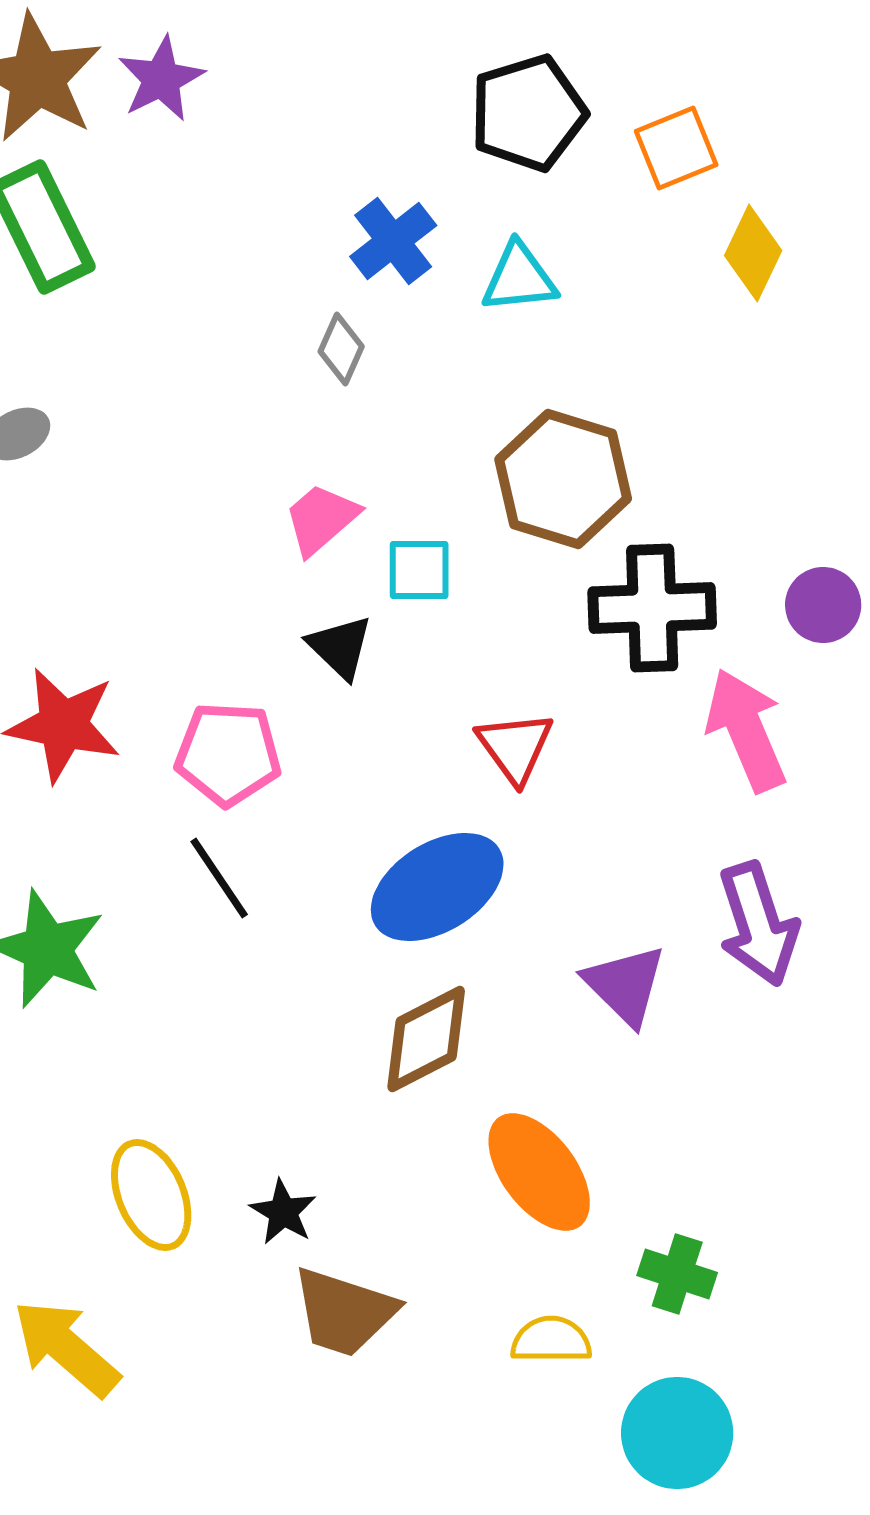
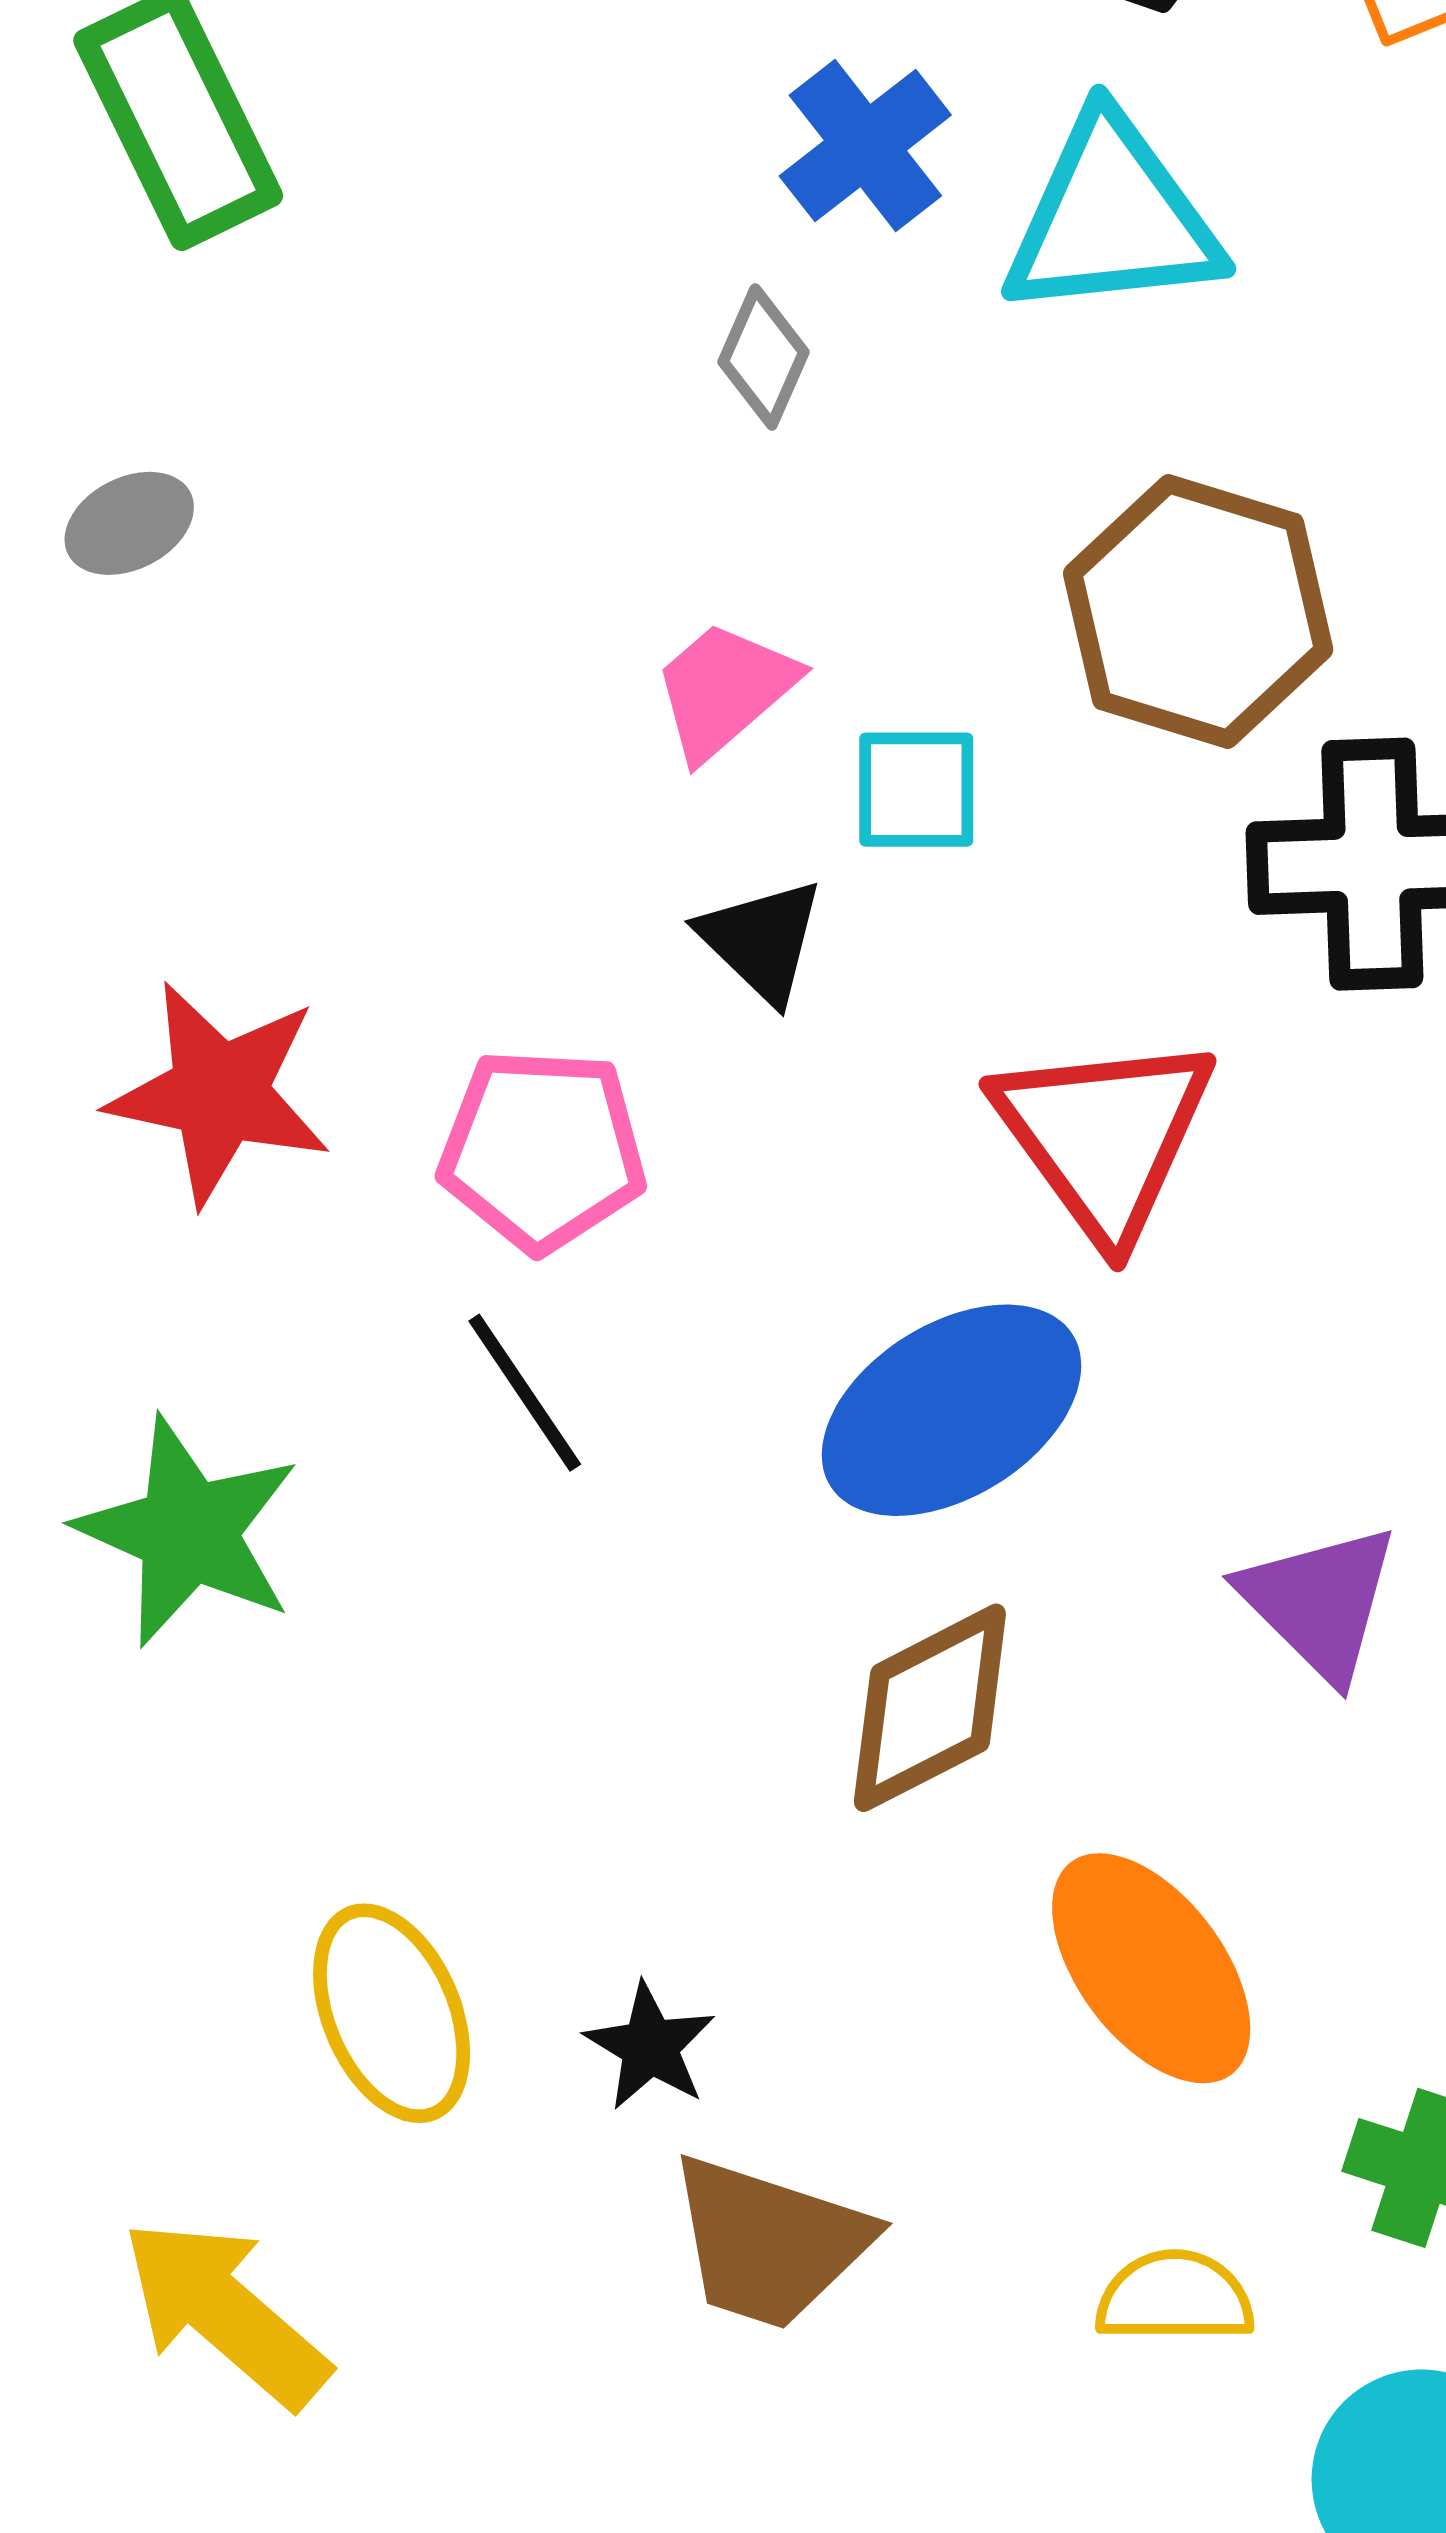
cyan triangle: (519, 278) -> (1112, 218), size x1.5
red triangle: (515, 747) -> (1104, 1136), size x1.5

